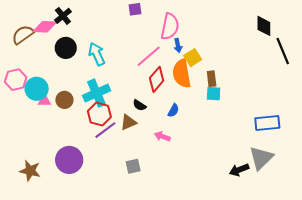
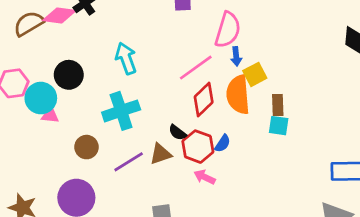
black circle: (66, 48) -> (69, 75), moved
brown circle: (64, 100) -> (86, 147), moved
red hexagon: (99, 114) -> (198, 147), moved

